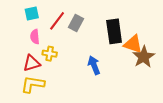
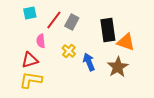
pink semicircle: (35, 37) -> (41, 41), moved
yellow cross: (50, 54) -> (69, 51), moved, turned 32
brown star: (144, 57) -> (118, 67), moved

